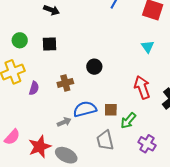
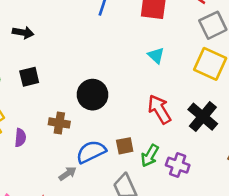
black circle: (94, 67) -> (92, 95), size x1.5
brown cross: (65, 83) -> (59, 123), turned 35
purple cross: (147, 144) -> (178, 165), moved

